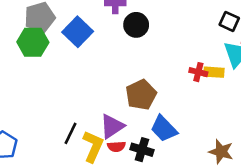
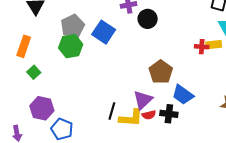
yellow L-shape: (93, 146) -> (131, 118), turned 80

